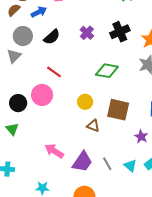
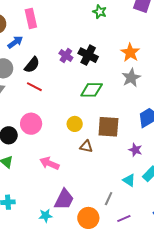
black cross: (120, 32) -> (88, 55), moved, turned -30
red line: (54, 72) -> (34, 87), moved
pink arrow: (54, 151) -> (49, 163), moved
purple trapezoid: (82, 162) -> (64, 199), moved
gray line: (107, 164) -> (109, 199), moved, turned 64

